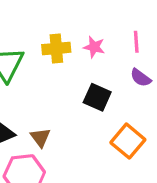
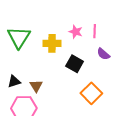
pink line: (136, 42) -> (95, 31), moved
yellow cross: (56, 48) -> (52, 43), moved

